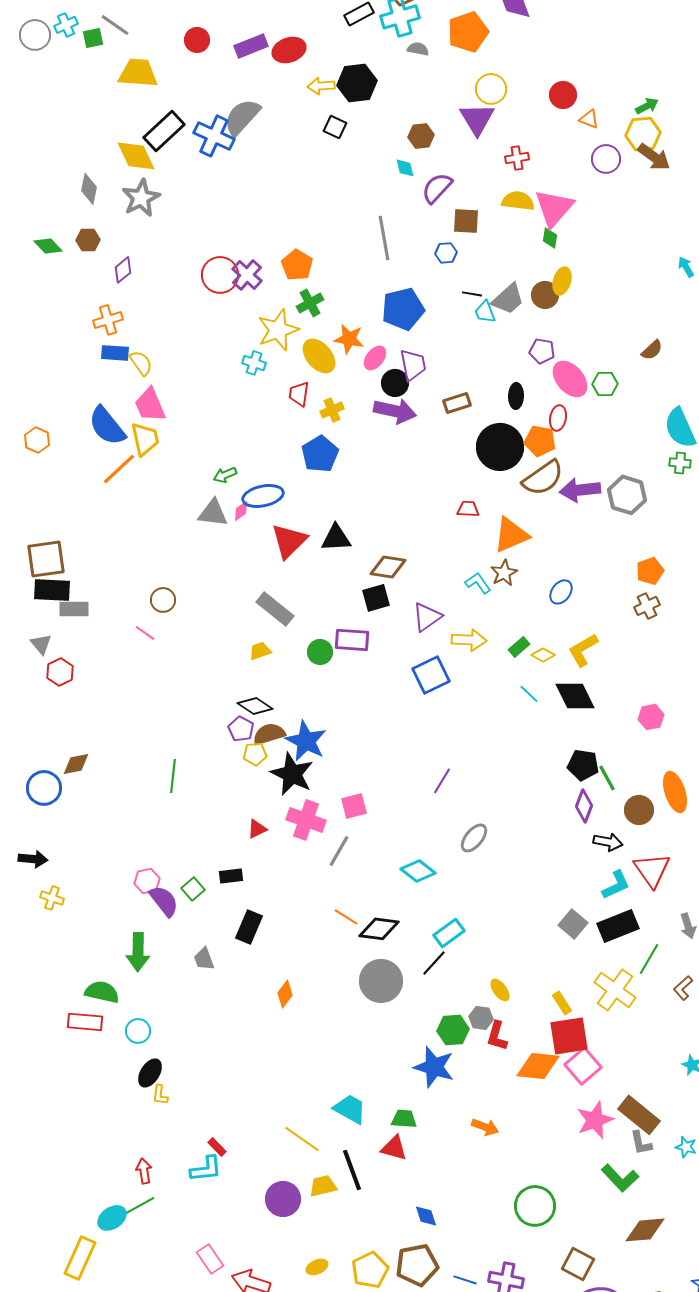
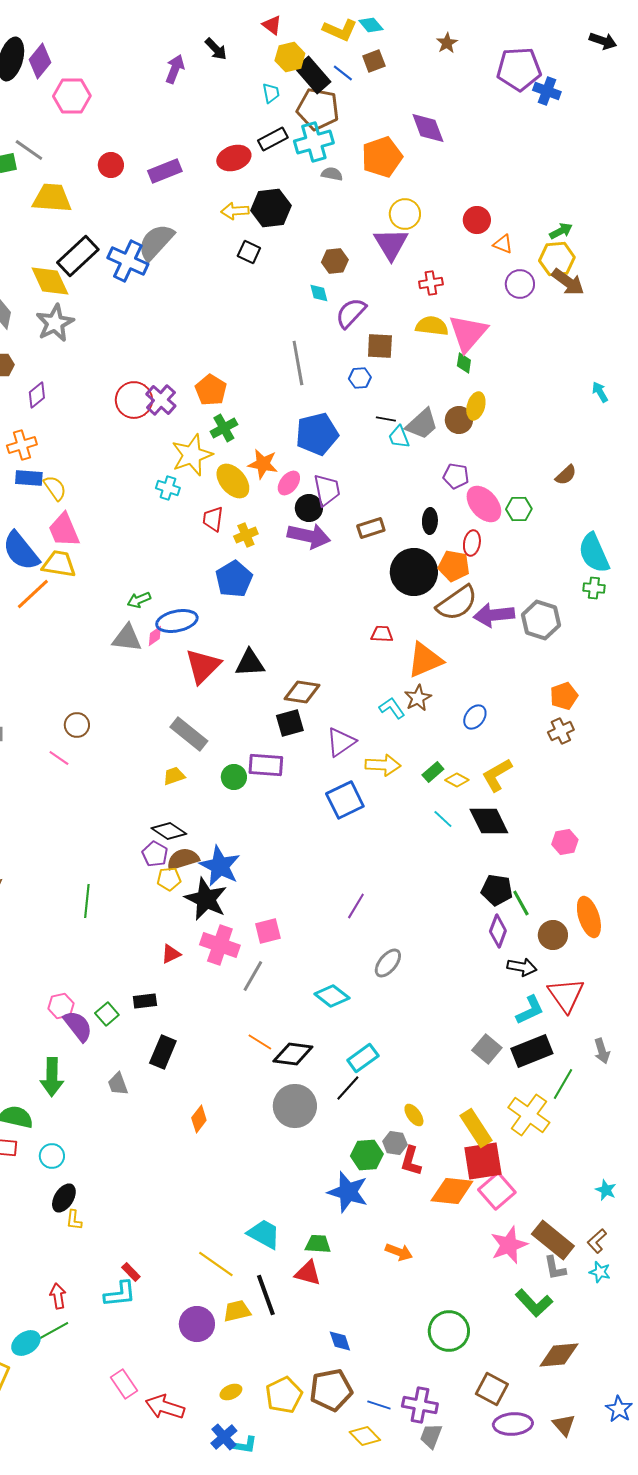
red ellipse: (289, 50) -> (234, 158), moved
yellow trapezoid: (145, 439) -> (59, 564), turned -69
brown L-shape: (683, 988) -> (597, 1241), moved
yellow rectangle: (562, 1003) -> (476, 1128), size x1.6

